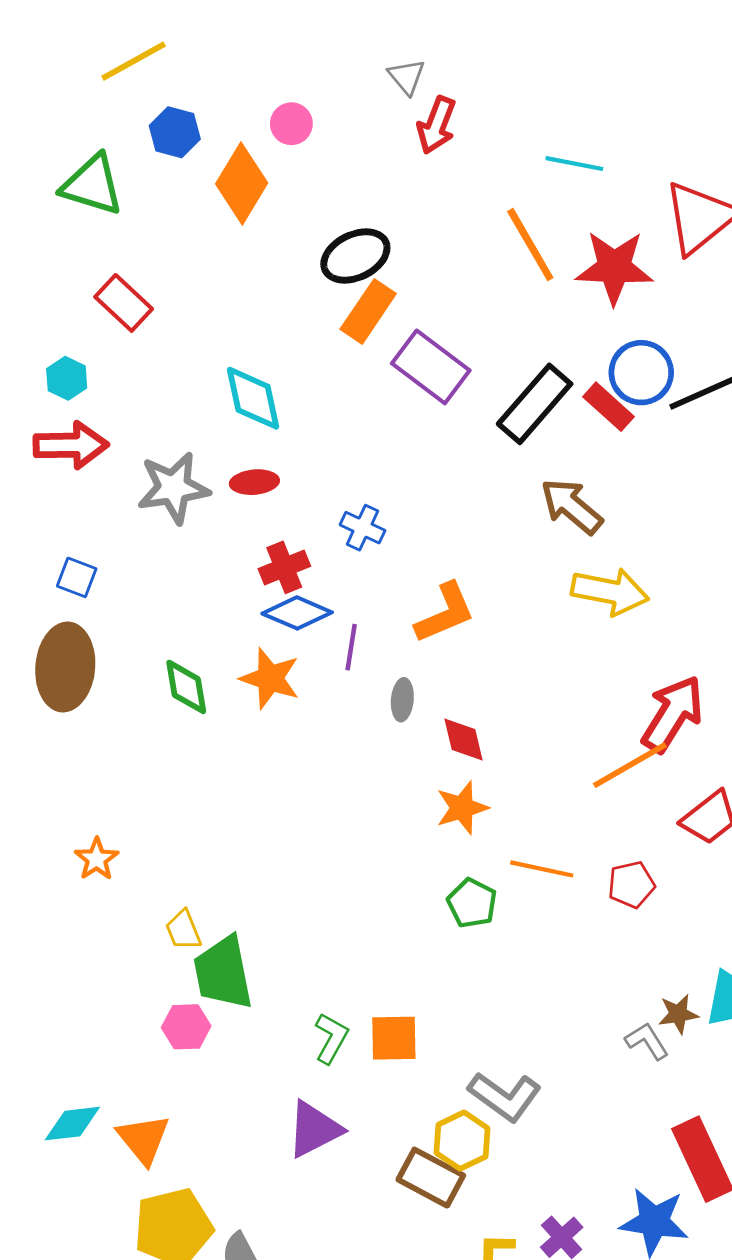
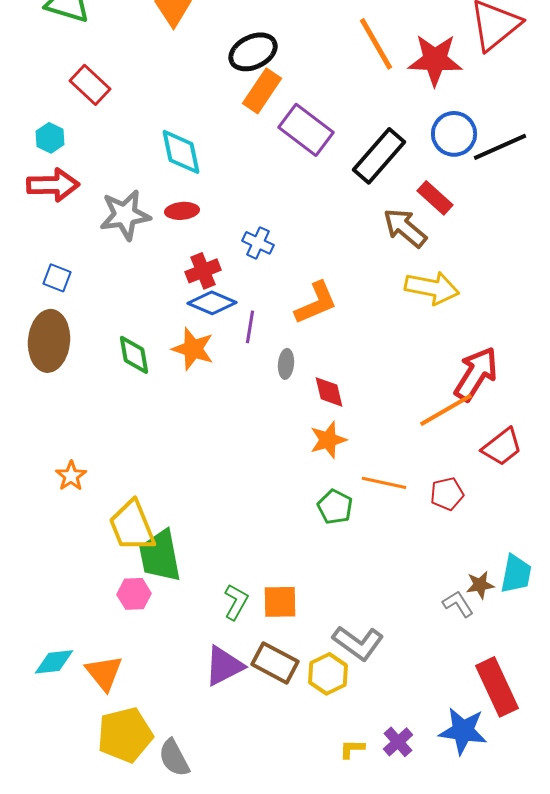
red rectangle: (609, 407) -> (435, 198), moved
yellow trapezoid: (183, 930) -> (132, 526), size x1.8
brown rectangle: (431, 1178) -> (275, 663), moved

